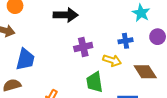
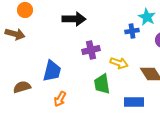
blue cross: (126, 41) -> (132, 31), moved
blue trapezoid: (25, 59) -> (52, 71), moved

